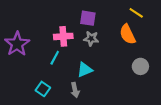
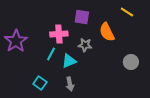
orange semicircle: (128, 34) -> (107, 32), moved
gray star: (91, 39) -> (85, 45), moved
cyan triangle: (85, 70) -> (69, 61), moved

